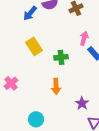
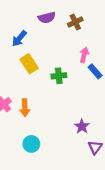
blue arrow: (30, 13) -> (19, 38), moved
orange arrow: (56, 86) -> (25, 108), moved

